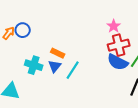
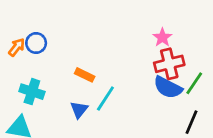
cyan cross: (34, 65) -> (32, 92), moved
blue triangle: (55, 66) -> (79, 110), moved

